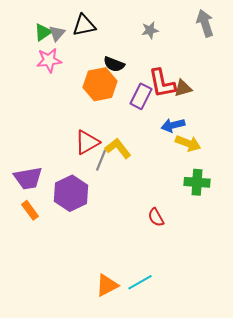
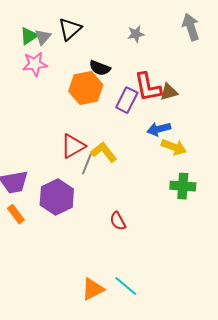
black triangle: (84, 25) -> (70, 29), turned -30
red semicircle: (156, 217) -> (118, 221), moved
cyan line: (140, 282) -> (126, 286), turned 70

